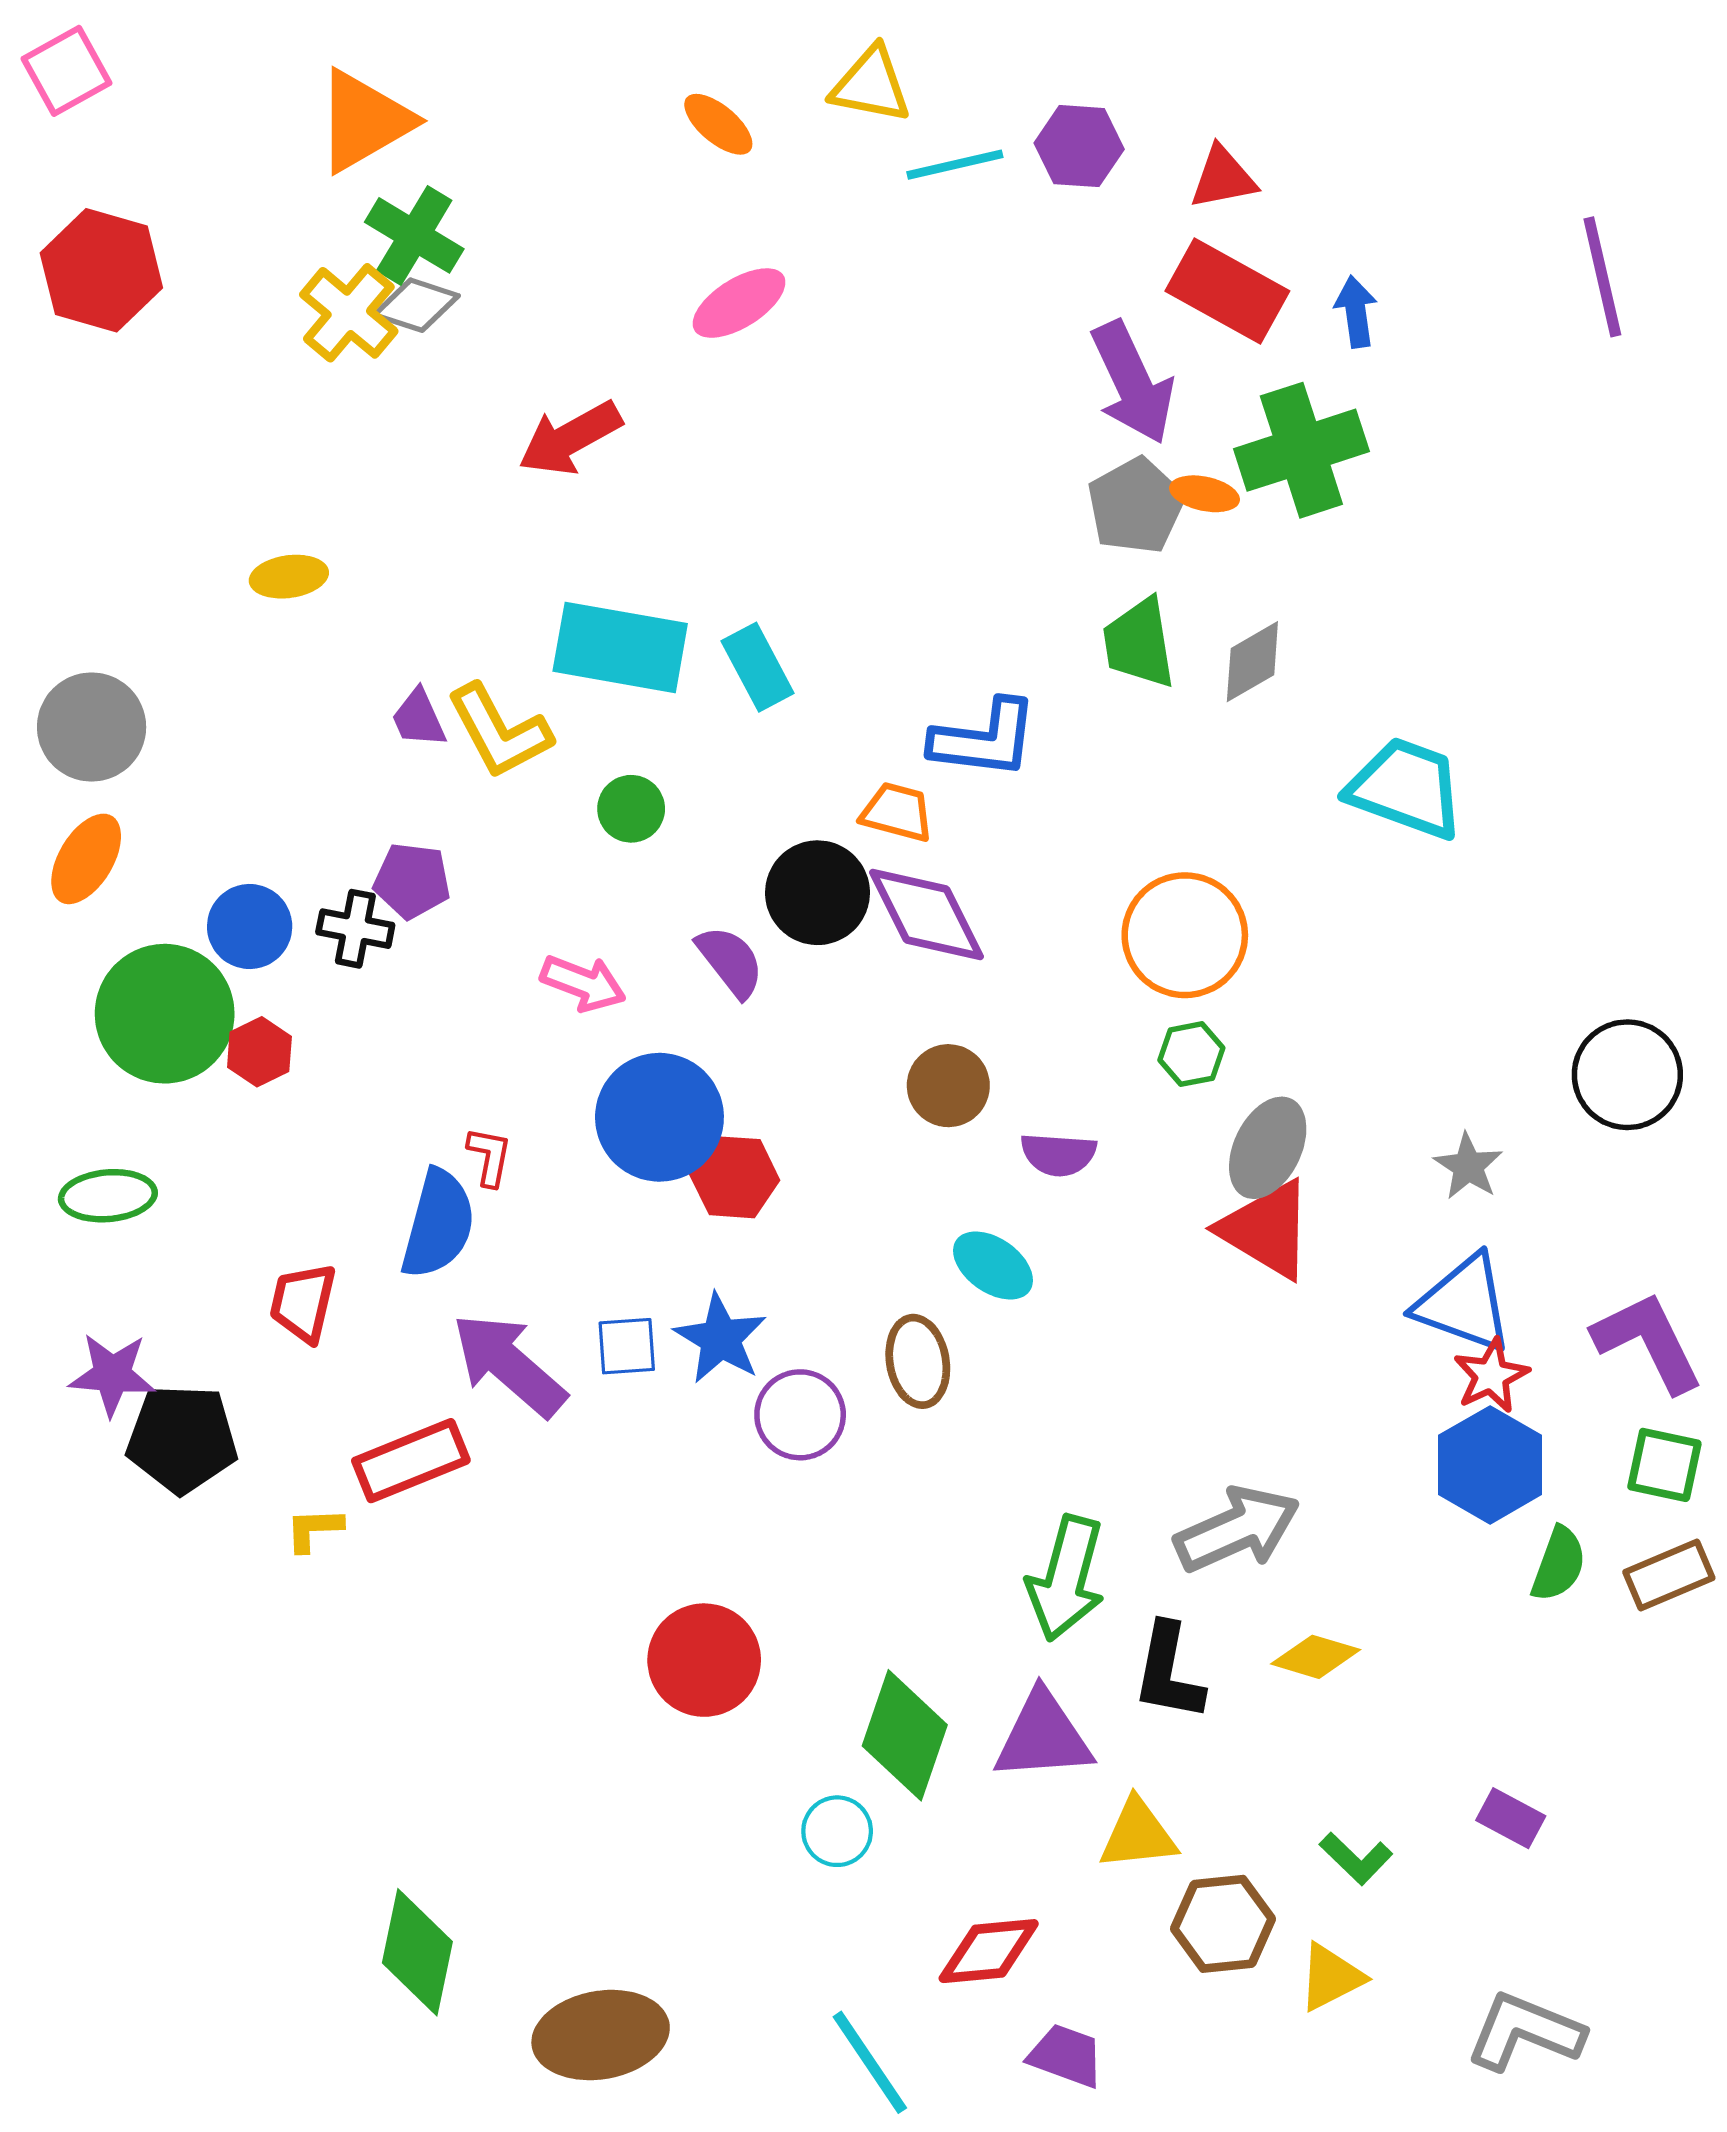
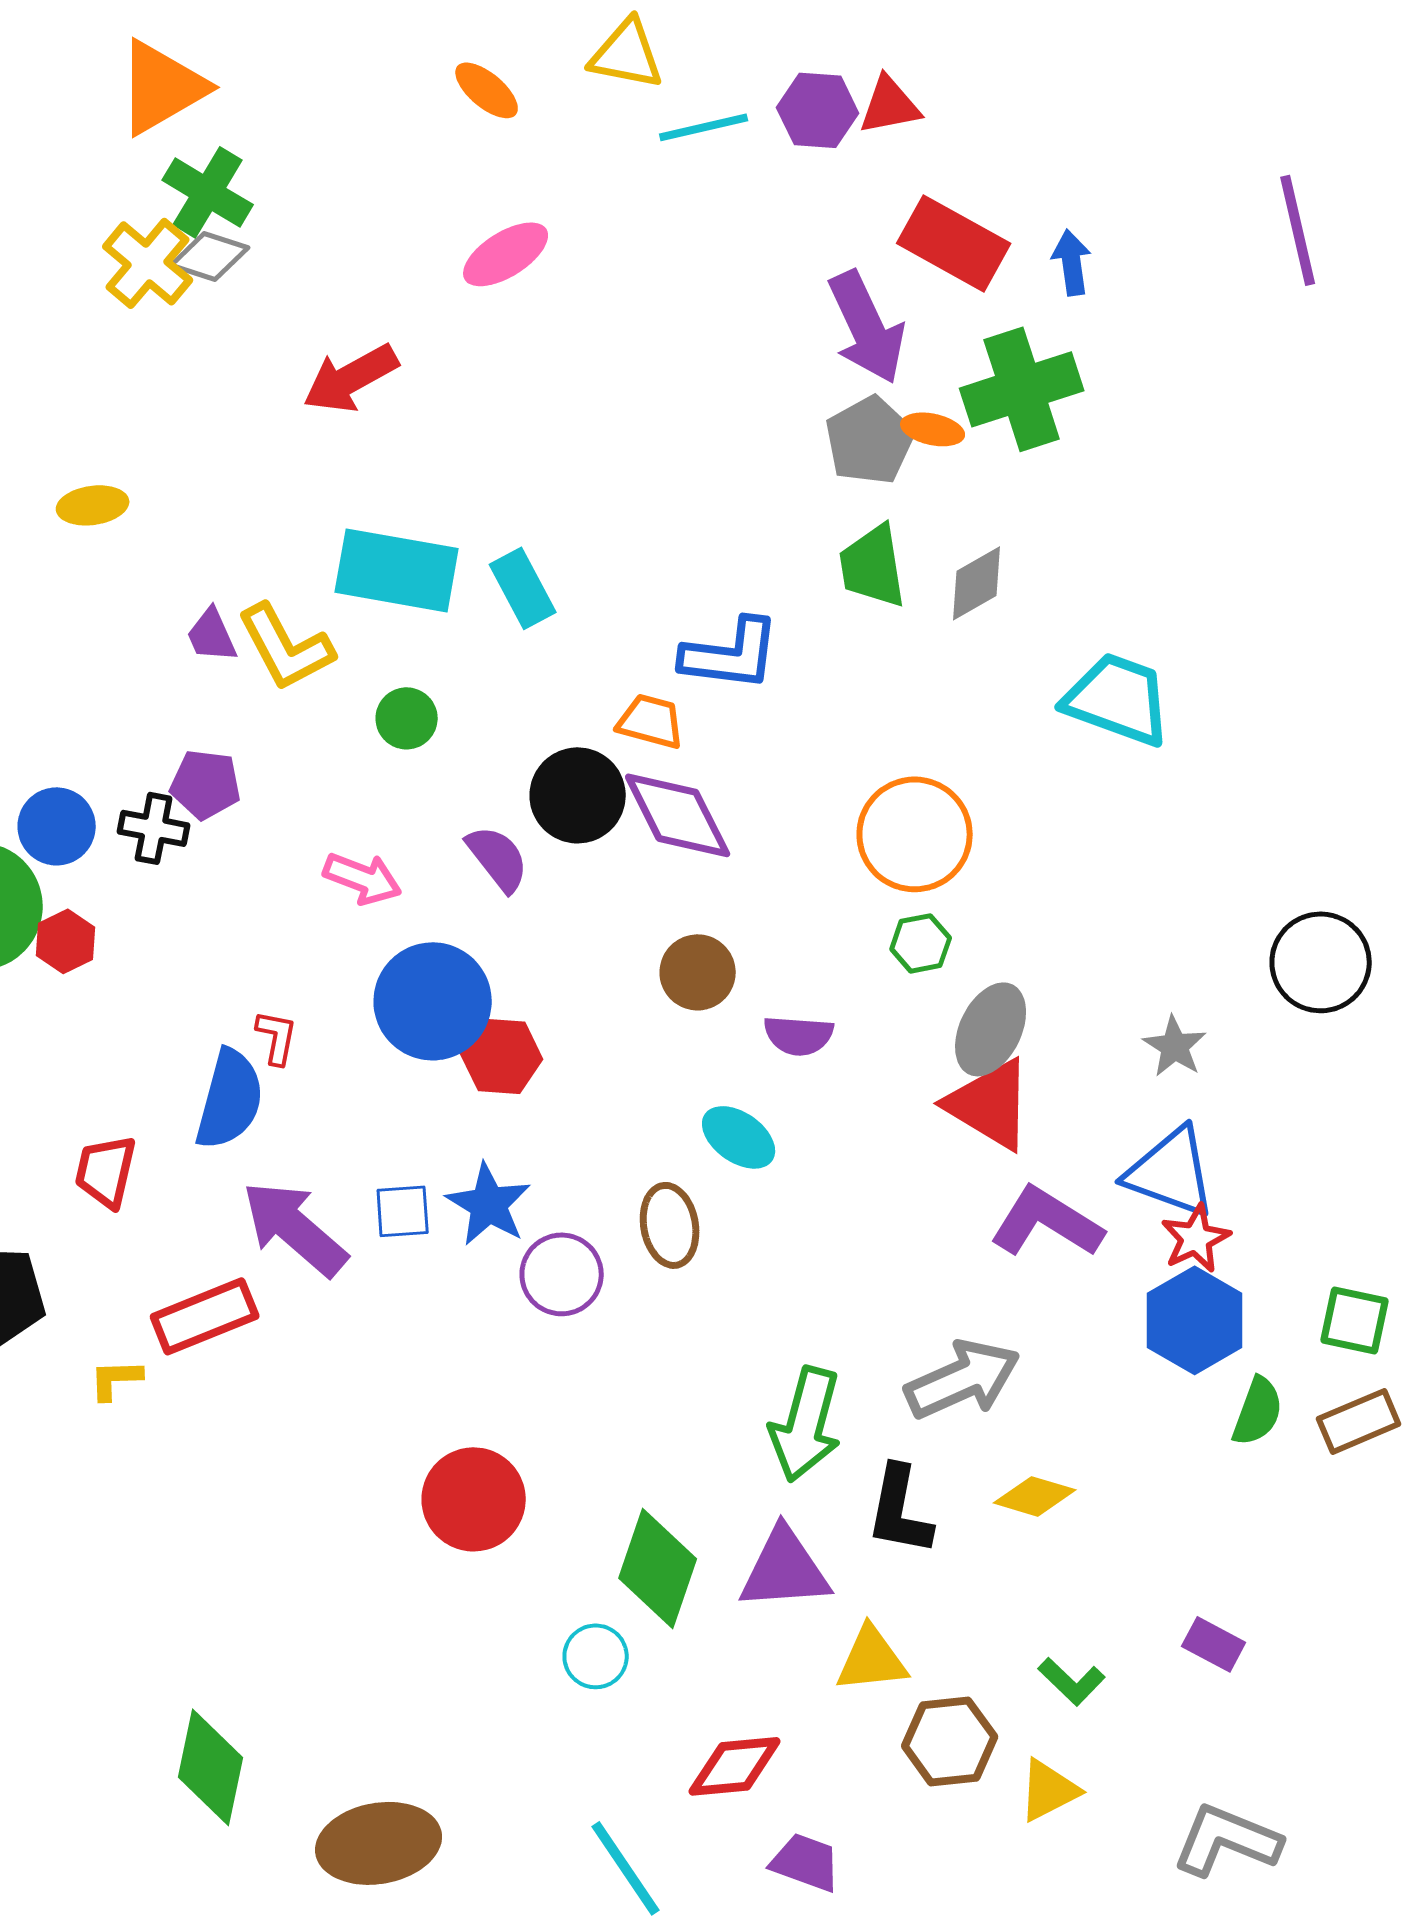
red triangle: (1223, 178) -> (890, 105), moved
purple L-shape: (1648, 1342) -> (1047, 1222), moved, turned -32

